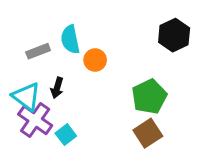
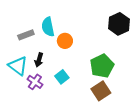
purple cross: (35, 120) -> (35, 82), moved, size x0.7
cyan square: (66, 135) -> (62, 77), moved

